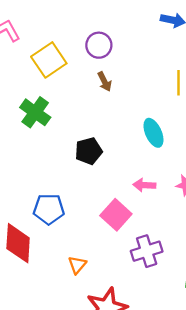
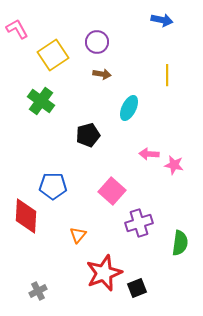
brown arrow: (105, 82) -> (102, 74), turned -54
cyan ellipse: (153, 133) -> (129, 108), moved, turned 50
pink arrow: (144, 185) -> (149, 154), moved

